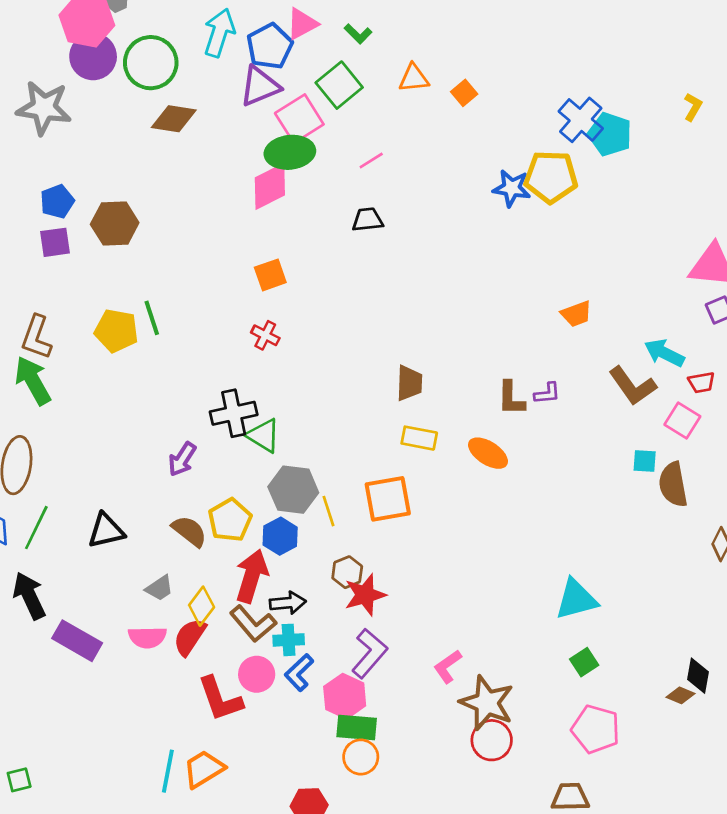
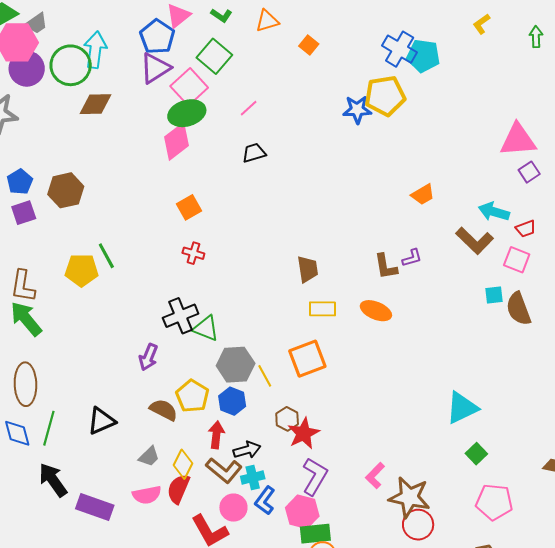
cyan arrow: (219, 33) -> (95, 50), moved
orange triangle: (414, 78) -> (267, 21), moved
yellow L-shape: (693, 107) -> (481, 24), turned -145
red arrow: (252, 576) -> (216, 435), size x0.7

